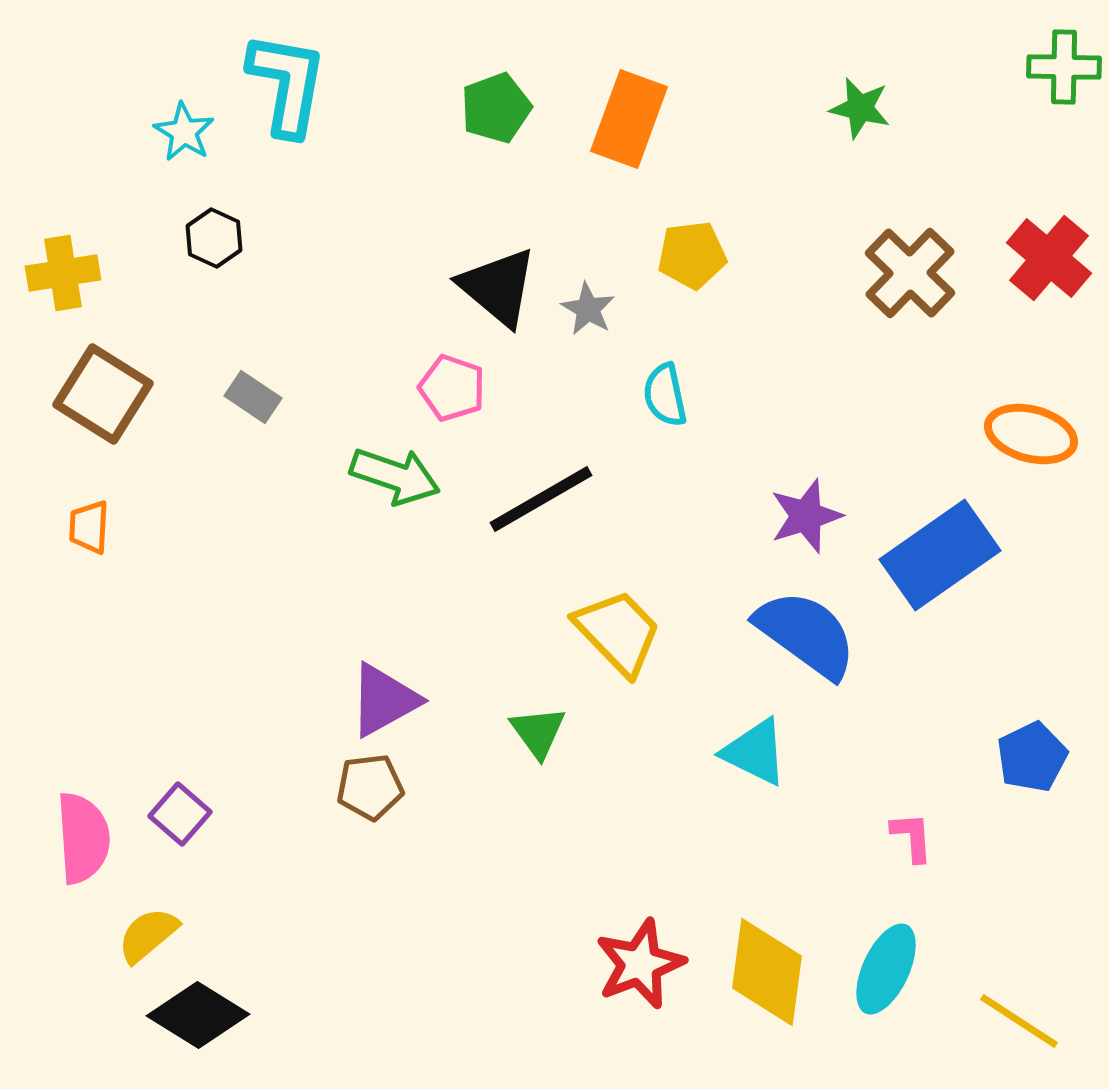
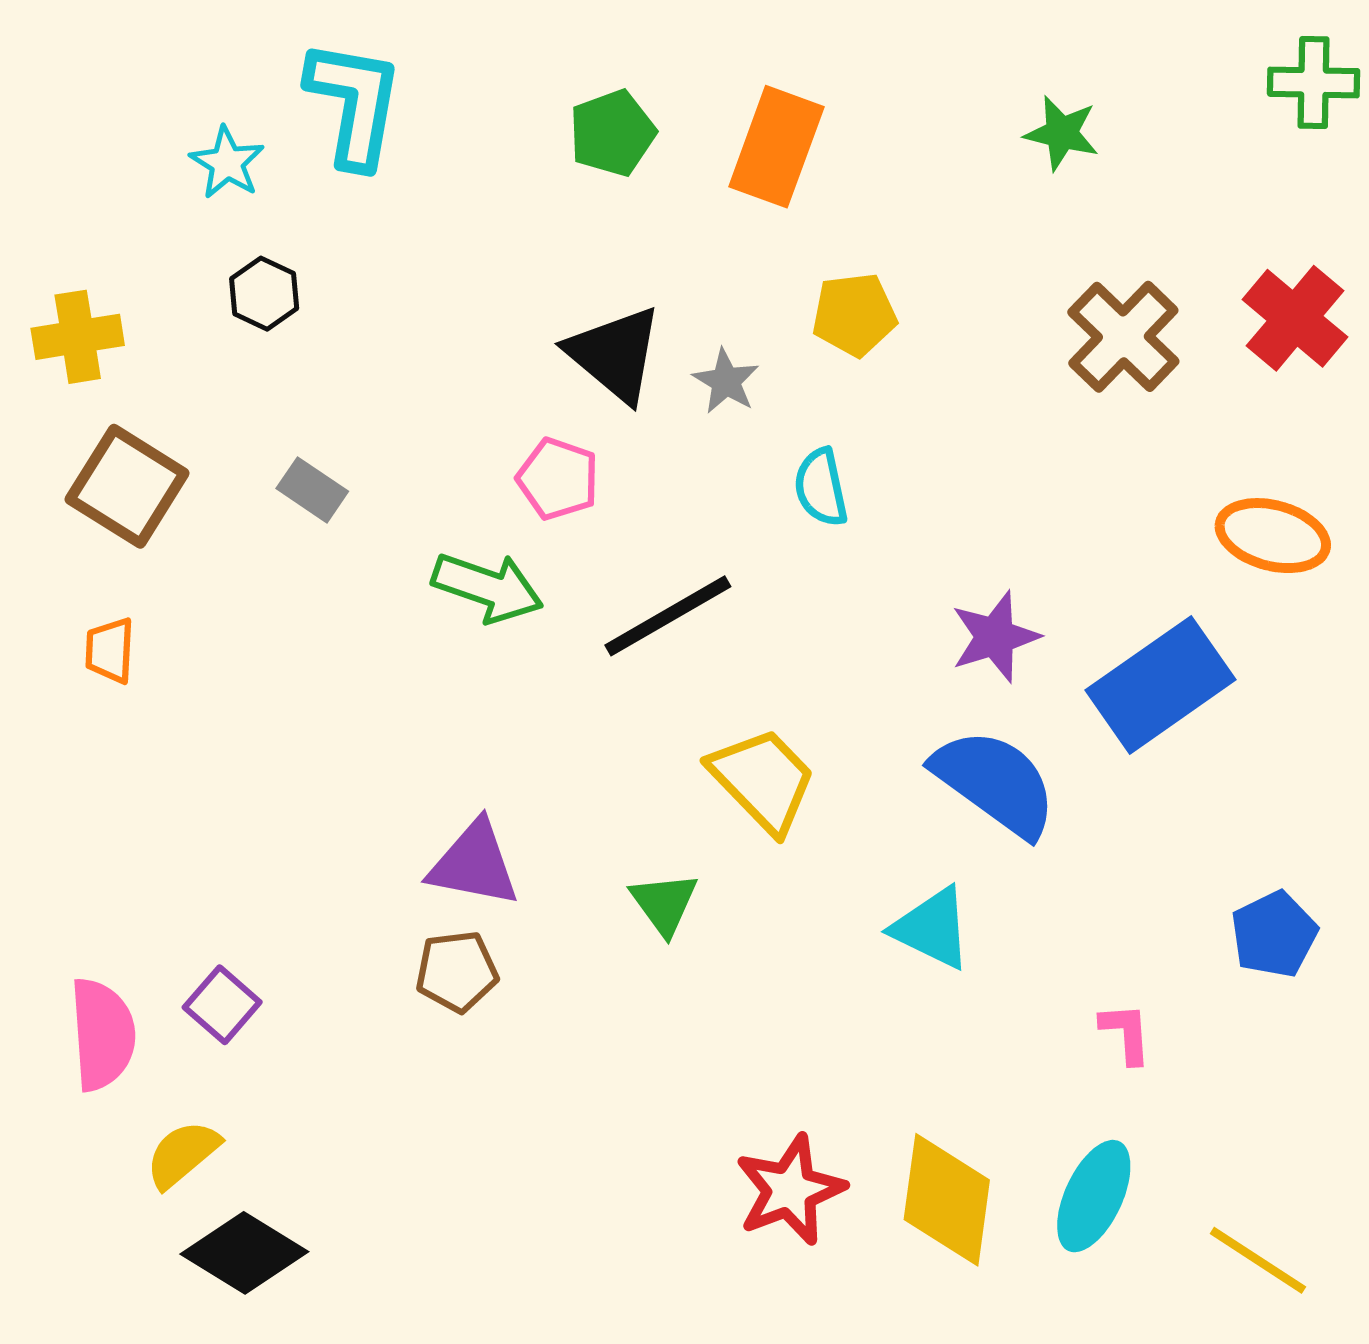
purple triangle: (384, 700) -> (474, 864), turned 40

